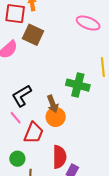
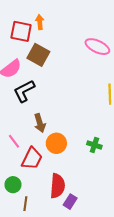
green cross: (78, 85) -> (94, 145), moved, size x0.6
black L-shape: (22, 96) -> (24, 91), moved
brown arrow: (53, 104) -> (40, 123), moved

